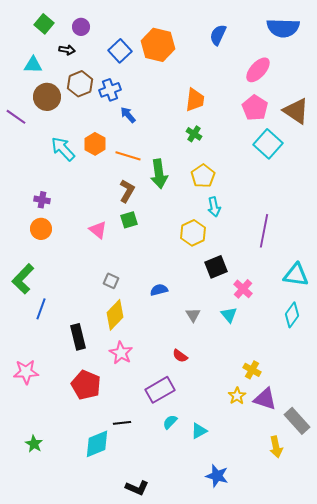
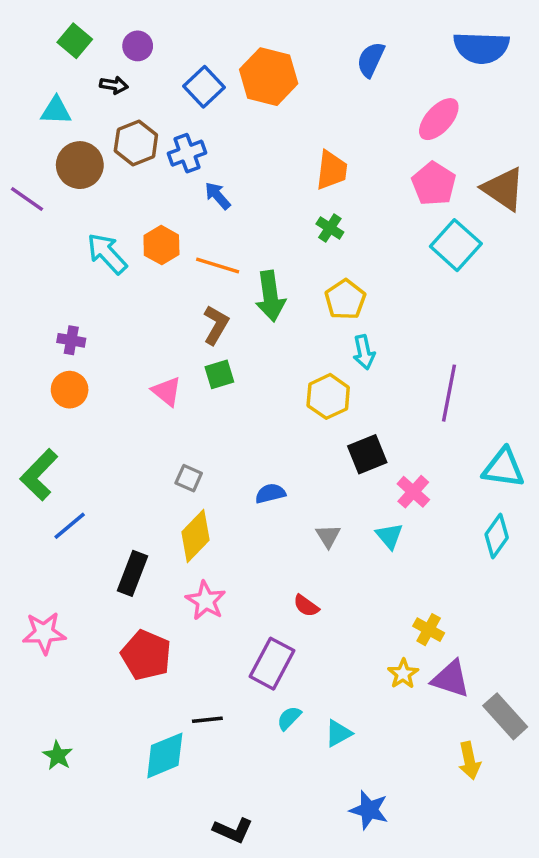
blue line: (41, 309) -> (70, 526), turned 30
black rectangle: (78, 337) -> (133, 573), turned 35
purple rectangle: (160, 390) -> (272, 664), turned -32

